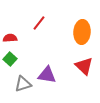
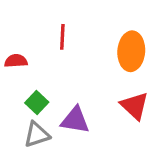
red line: (39, 23) -> (62, 37), turned -35
green square: (10, 59) -> (37, 103), moved

